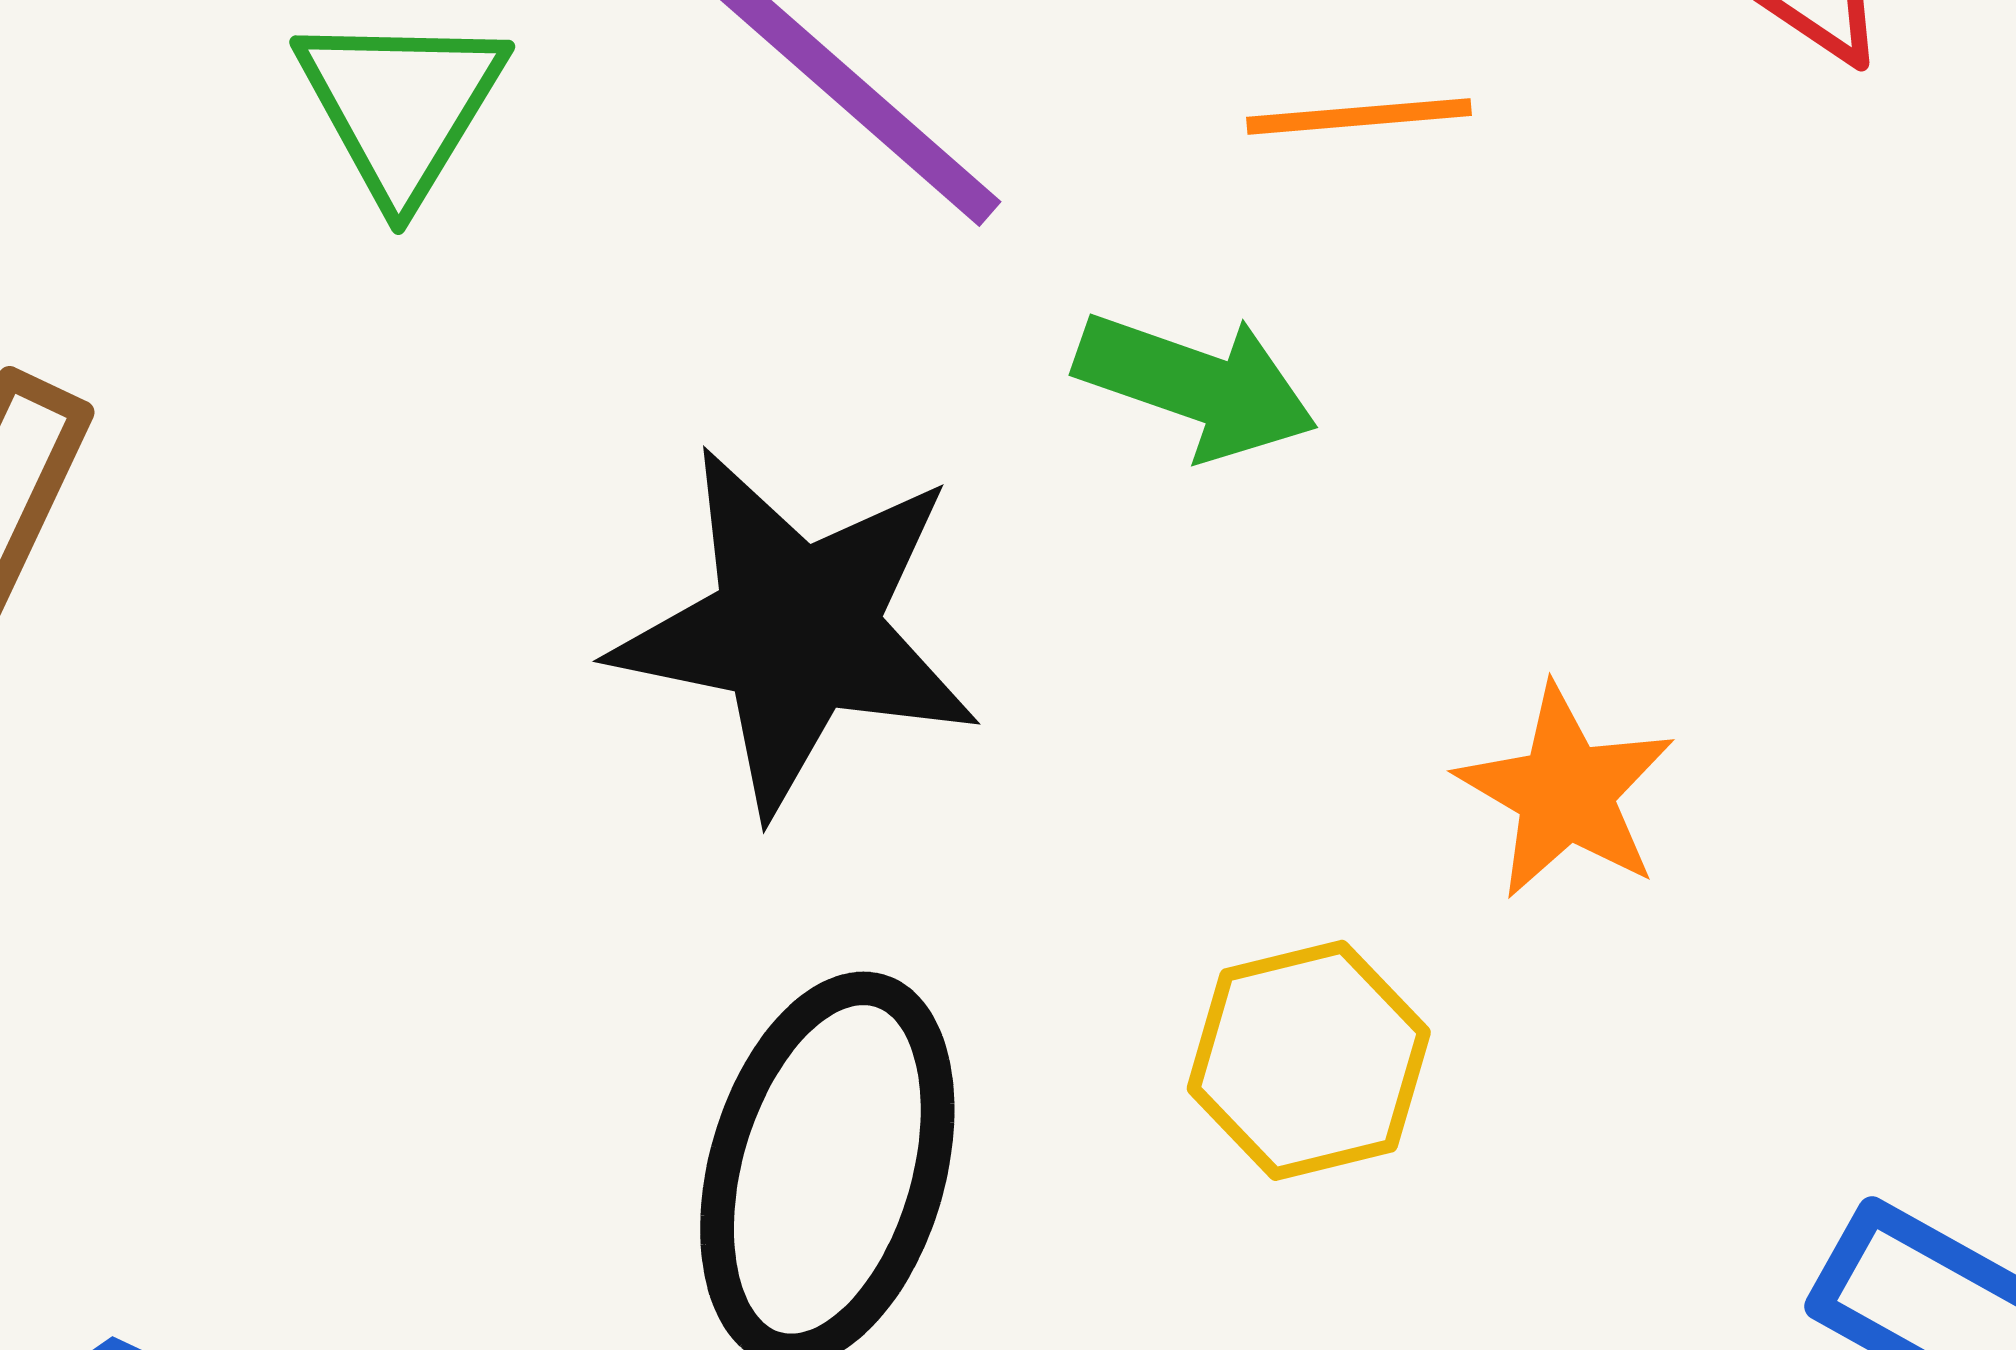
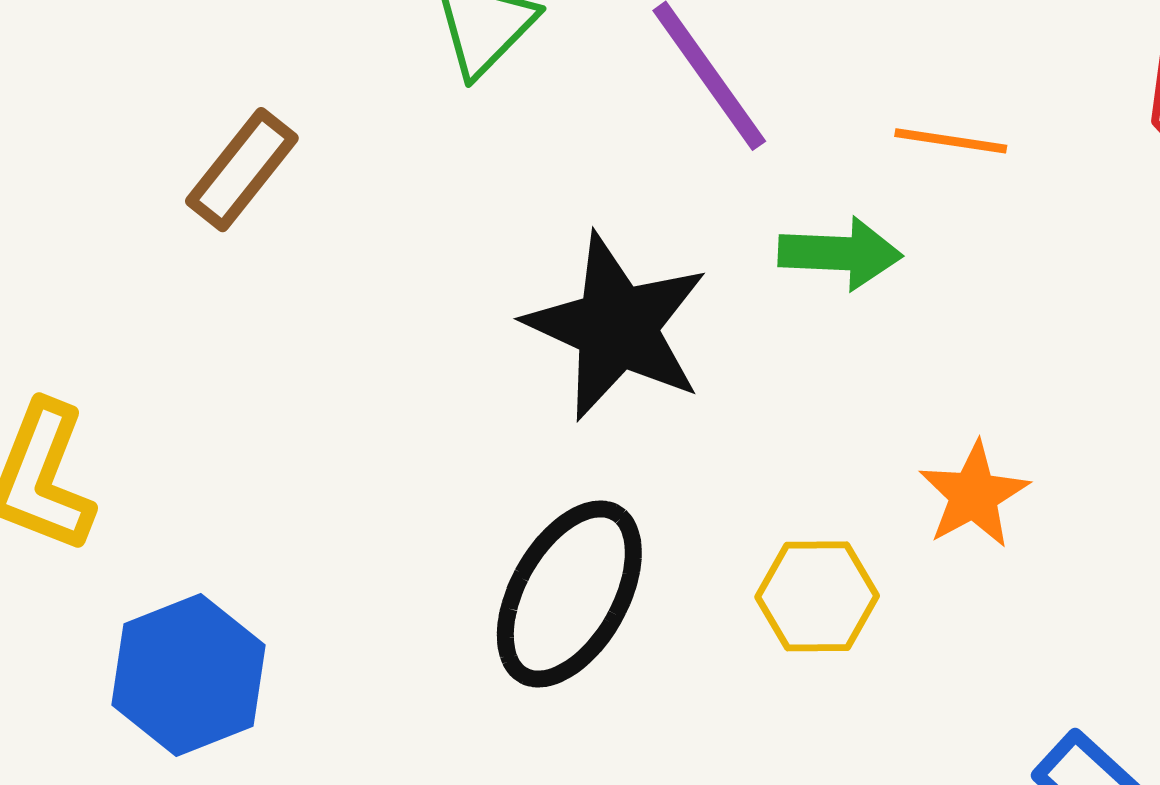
green arrow: (1196, 385) -> (840, 253), turned -30

